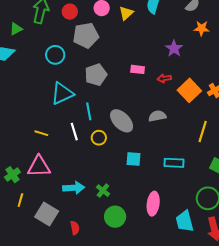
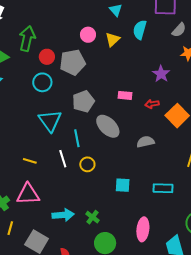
red circle: (70, 12) -> (47, 57), moved
cyan triangle: (62, 93) -> (50, 121), turned -40
gray ellipse: (122, 121) -> (108, 126), moved

